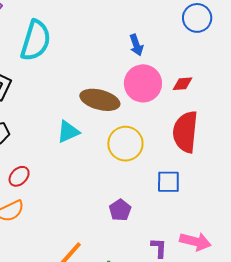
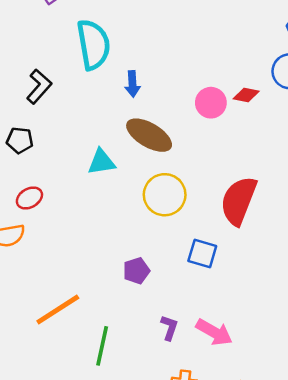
cyan semicircle: (36, 40) -> (93, 45), turned -42
blue arrow: (136, 45) -> (132, 84), moved
pink circle: (143, 83) -> (211, 103), moved, size x0.7
red diamond: (182, 84) -> (246, 95), moved

